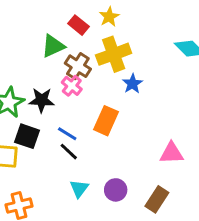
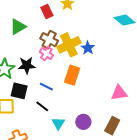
red rectangle: (78, 25) -> (47, 11), turned 32
green triangle: (53, 46) -> (18, 27), moved
yellow cross: (114, 54) -> (69, 45), moved
black line: (69, 152) -> (42, 106), moved

